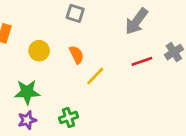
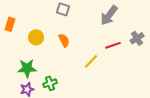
yellow line: (95, 76) -> (91, 61), moved
green cross: (68, 117) -> (50, 83), moved

